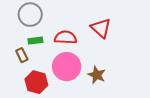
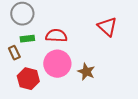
red triangle: (101, 28) -> (107, 27), moved

